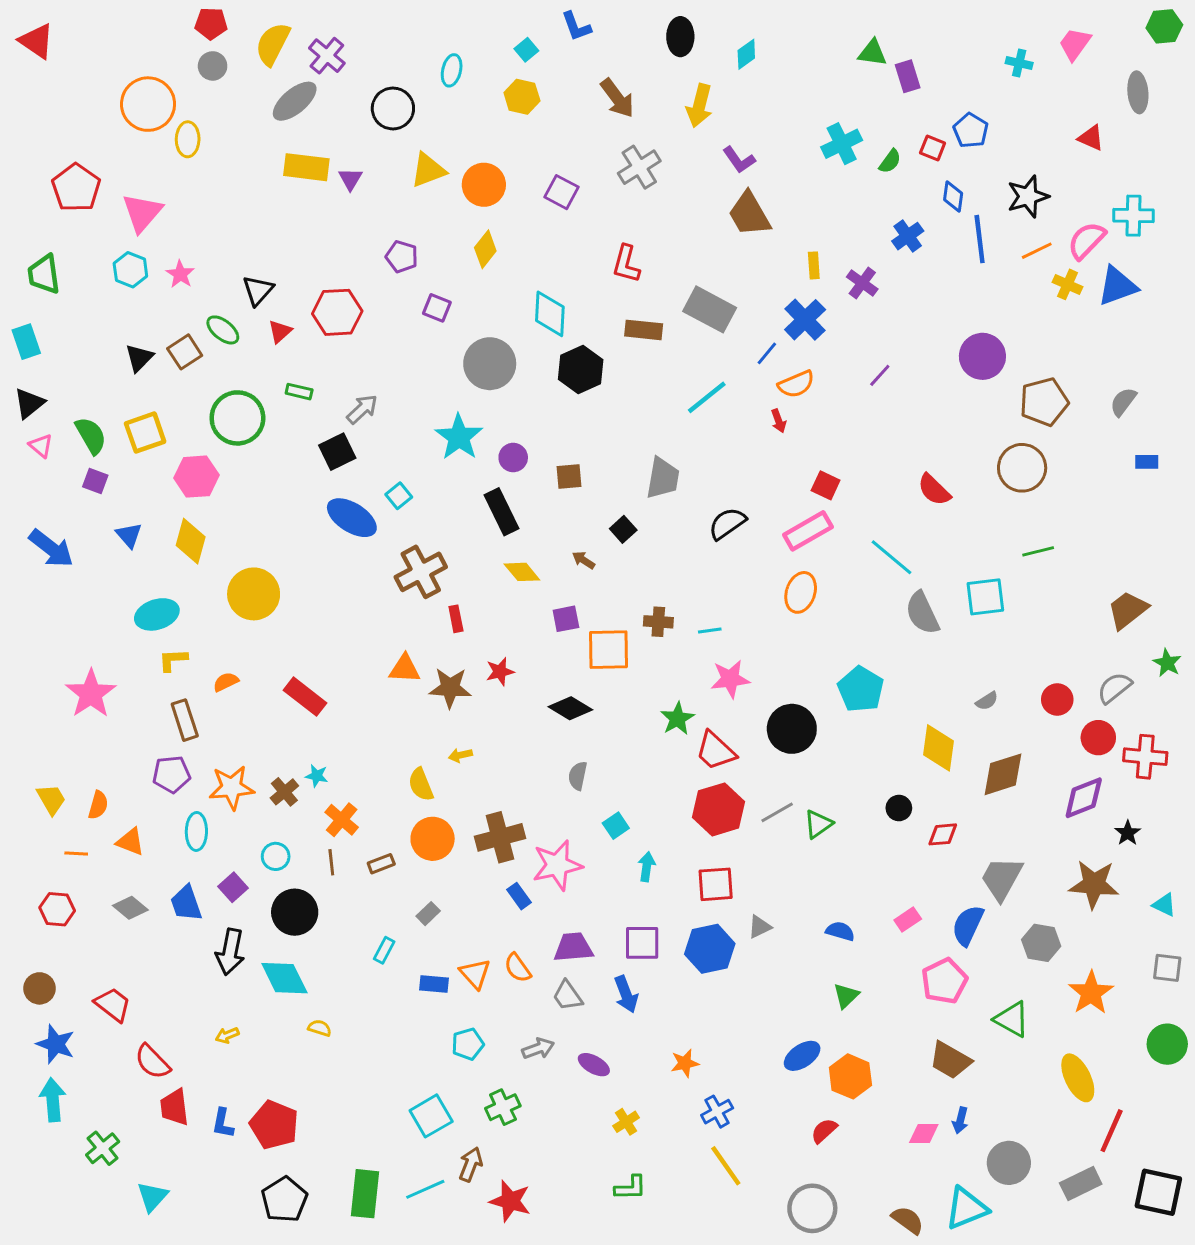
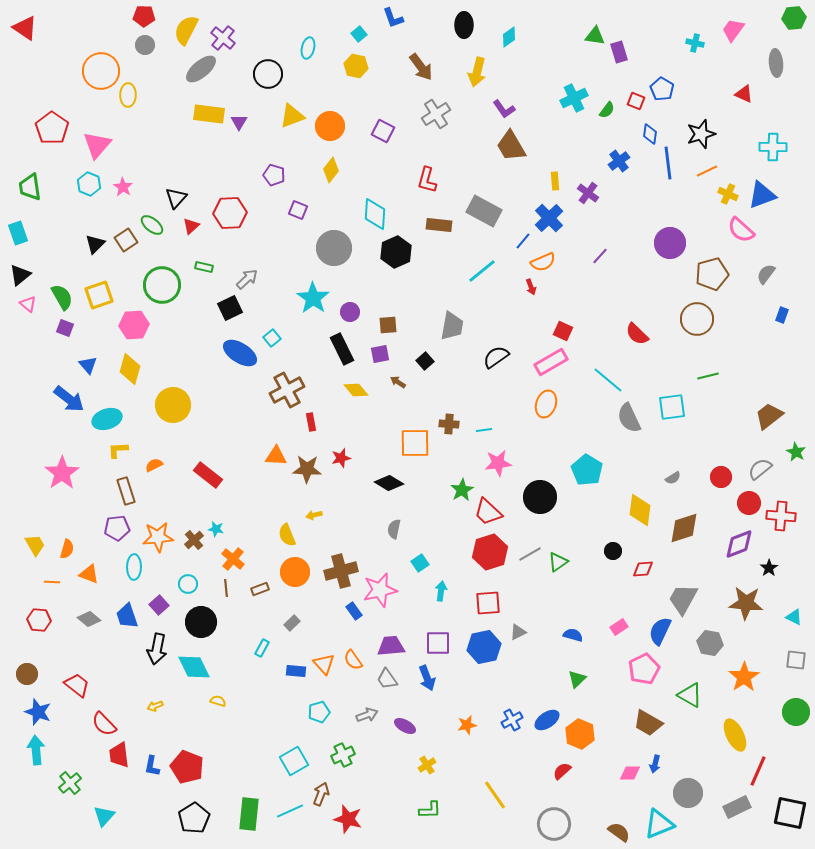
pink semicircle: (1087, 240) -> (741, 230), moved, turned -92
blue rectangle: (1147, 462) -> (782, 315), turned -70
blue arrow: (51, 548) -> (69, 399), moved
purple square: (566, 619) -> (380, 354), moved
blue cross: (717, 1112) -> (512, 720), moved

